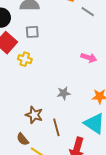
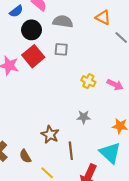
yellow cross: (25, 59) -> (88, 81), moved
brown semicircle: (23, 139) -> (25, 156), moved

